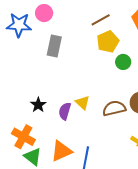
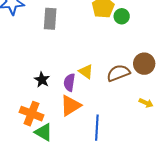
green circle: (123, 62) -> (122, 16), moved
orange triangle: (61, 151) -> (70, 106), moved

